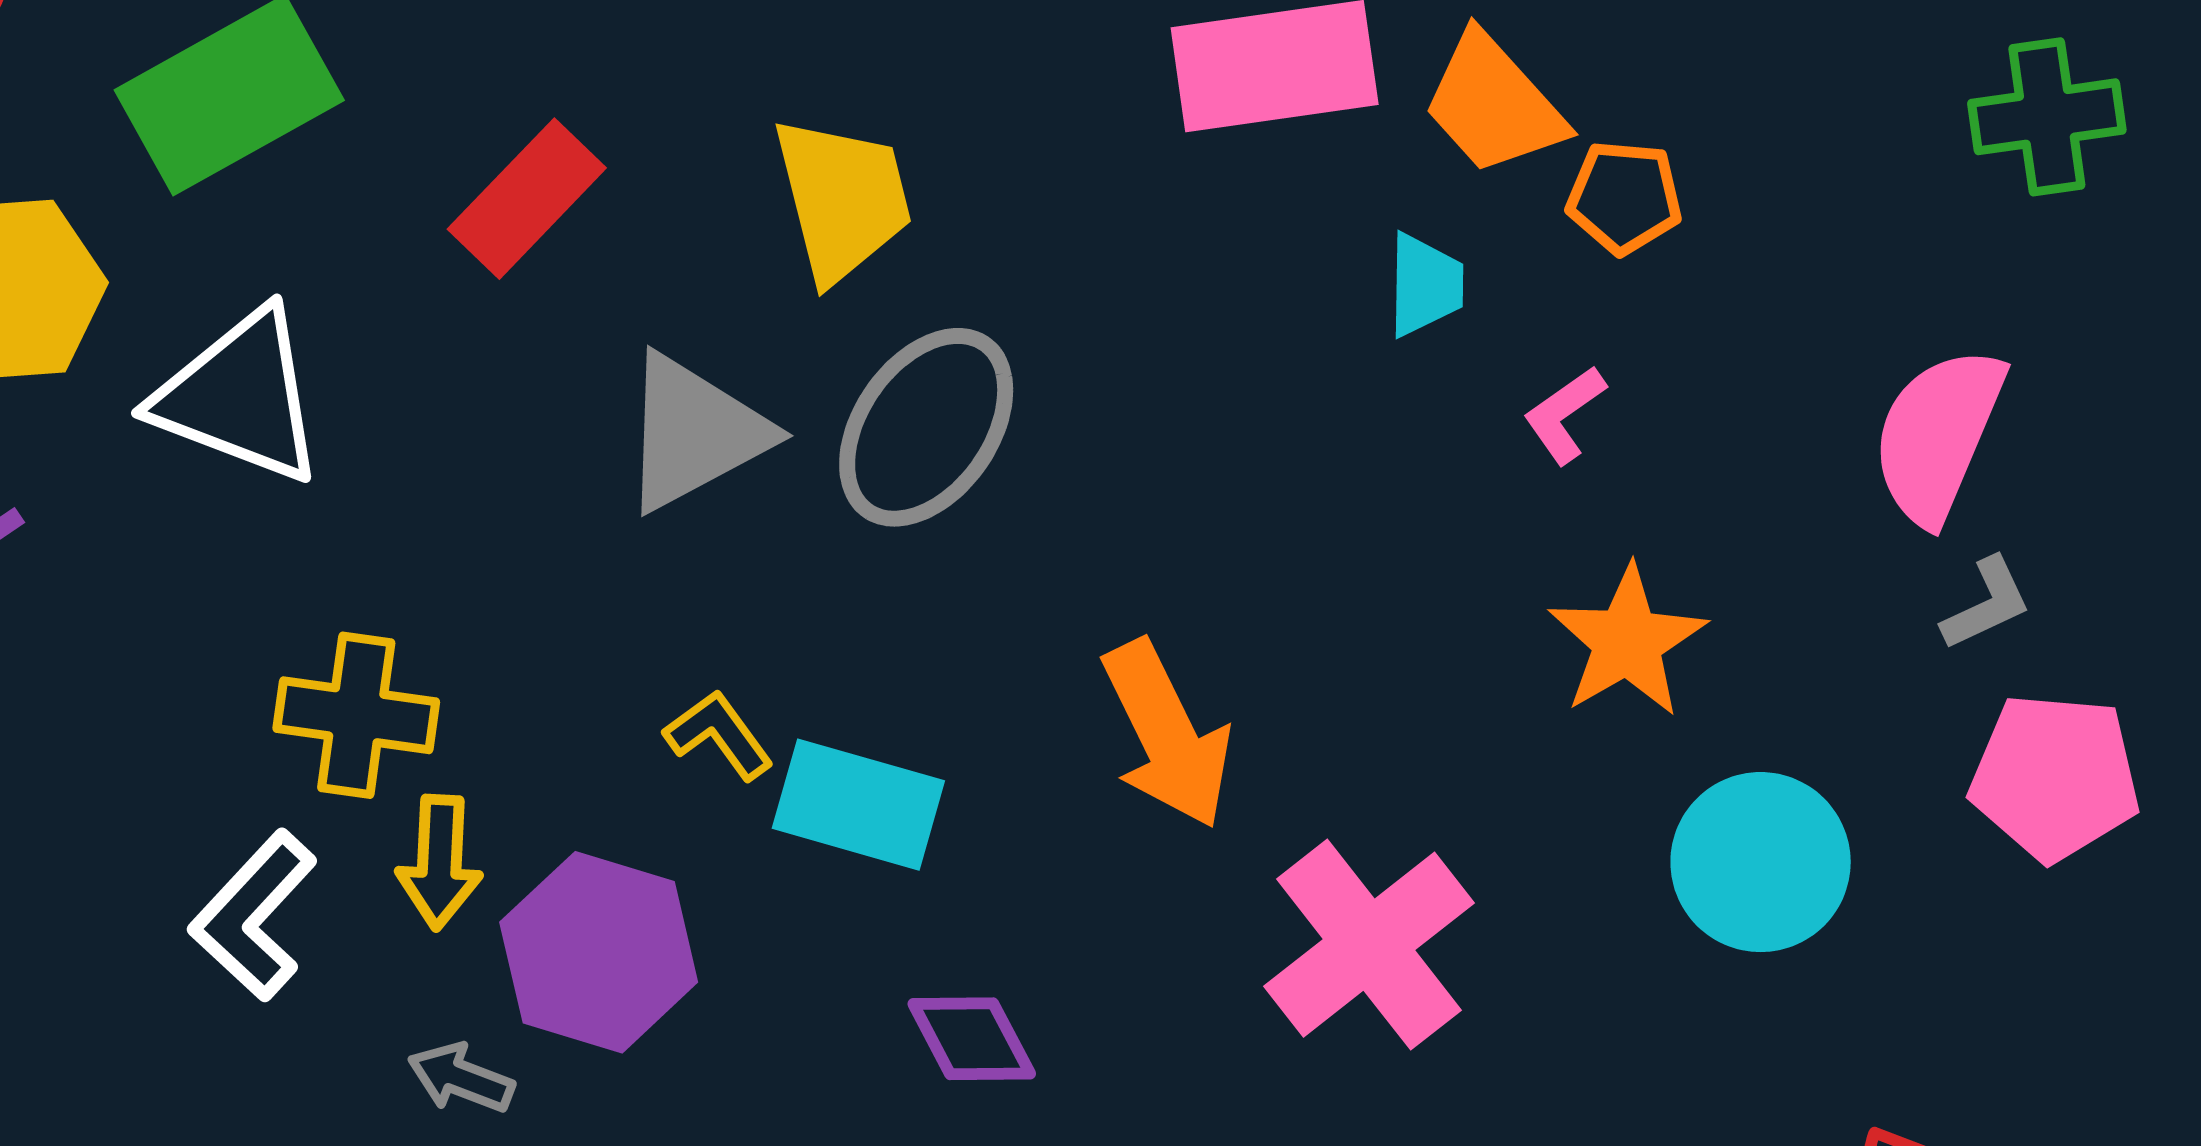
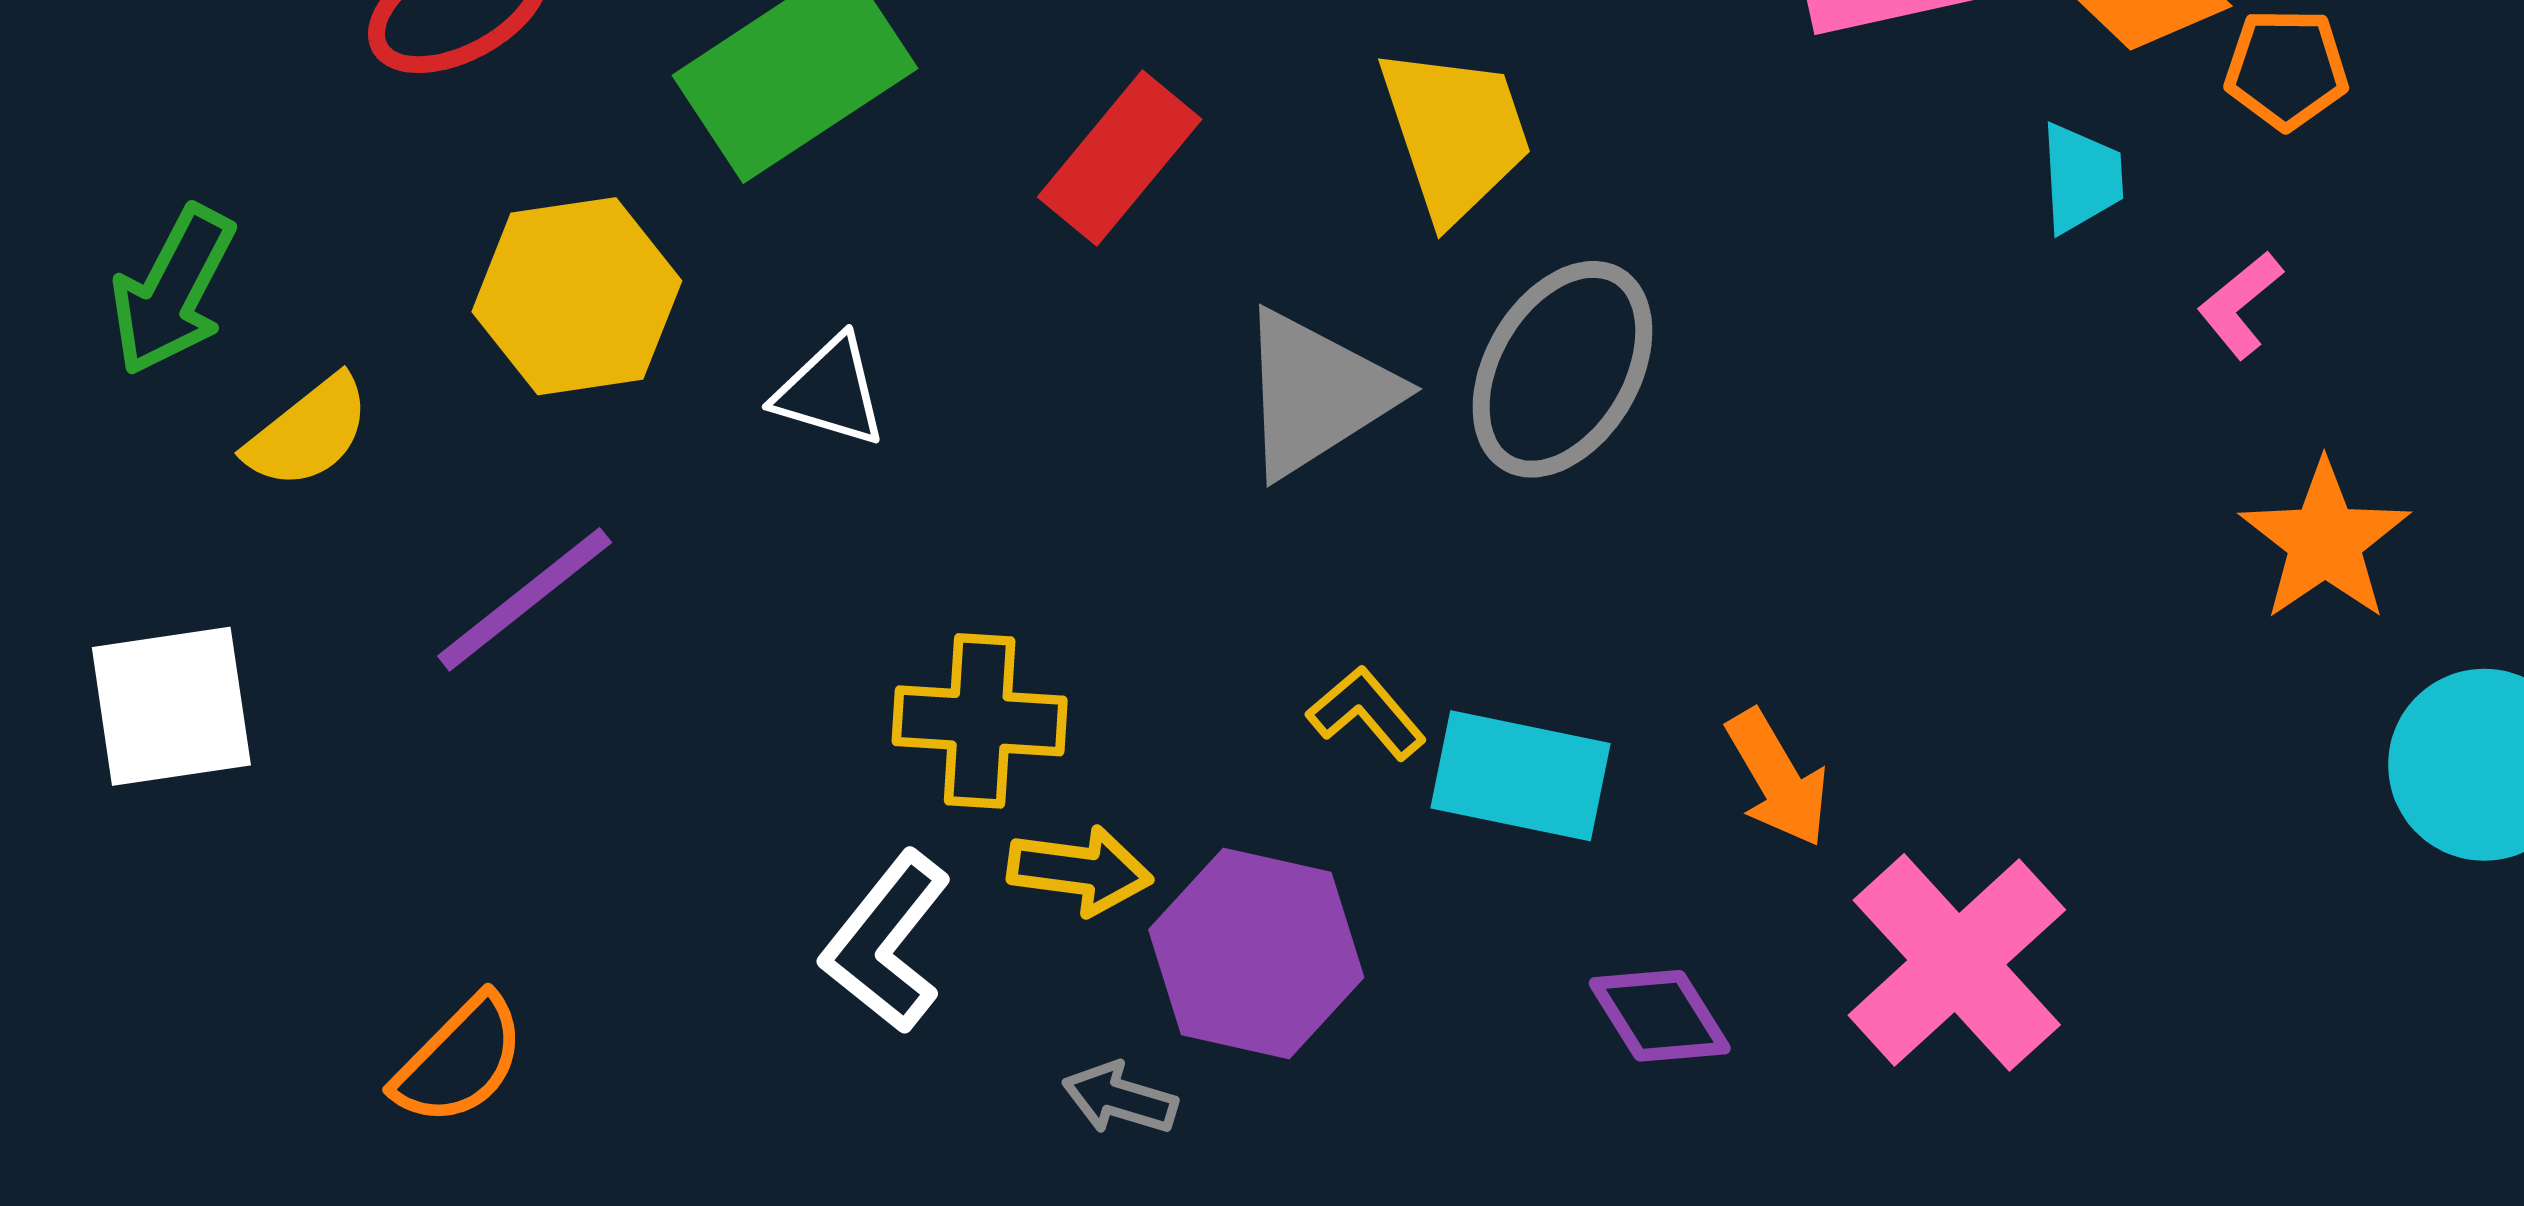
white triangle: (240, 397) -> (830, 391), size x0.6
orange arrow: (1167, 734) -> (1777, 778), moved, size x0.7
yellow arrow: (439, 862) -> (1080, 871), turned -81
pink cross: (1369, 945) -> (1957, 962), moved

